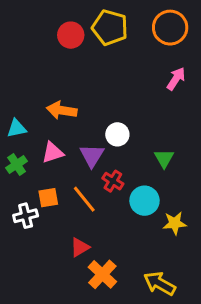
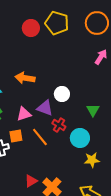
pink triangle: (53, 152) -> (24, 114), moved
purple triangle: (92, 155) -> (45, 108), turned -42
yellow star: (175, 223) -> (92, 160), moved
red triangle: (80, 247) -> (31, 181), moved

